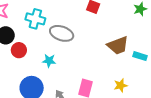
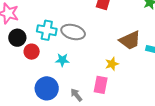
cyan cross: (35, 19) -> (47, 30), moved
yellow star: (121, 85) -> (112, 64), moved

